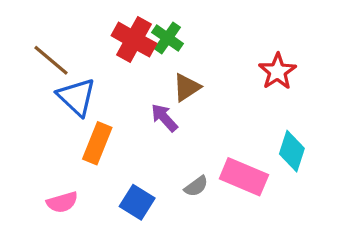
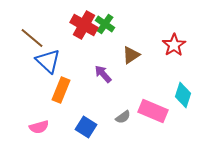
brown triangle: (187, 87) -> (131, 55), moved

